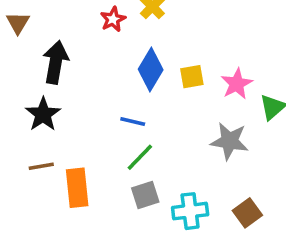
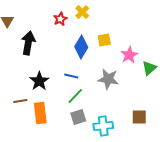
yellow square: (192, 77) -> (104, 40), moved
black star: (43, 114) -> (39, 81), moved
gray star: (229, 141) -> (108, 79), moved
brown square: (247, 213) -> (139, 117), moved, turned 35

